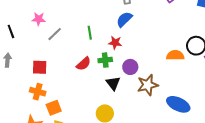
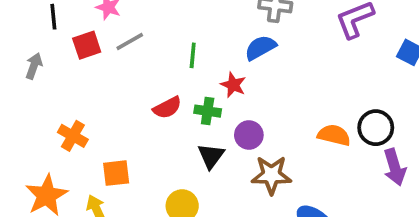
red square: (40, 67) -> (87, 45), moved, turned -35
orange square: (54, 108) -> (116, 173), moved

